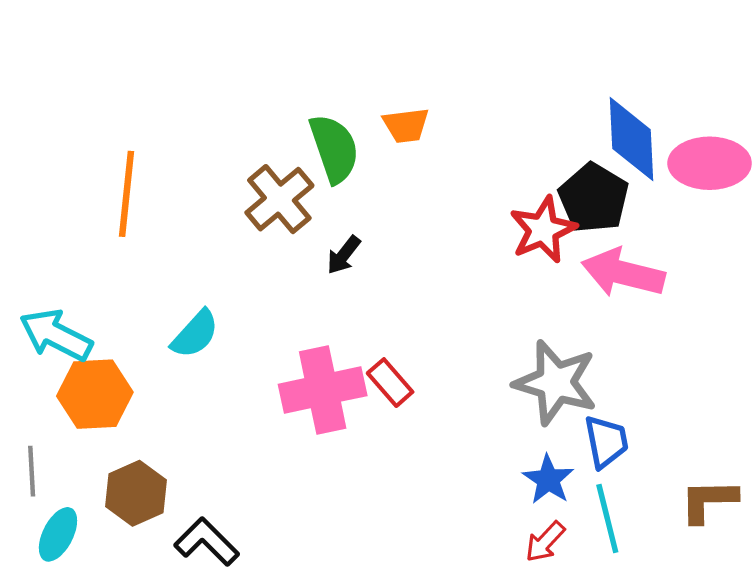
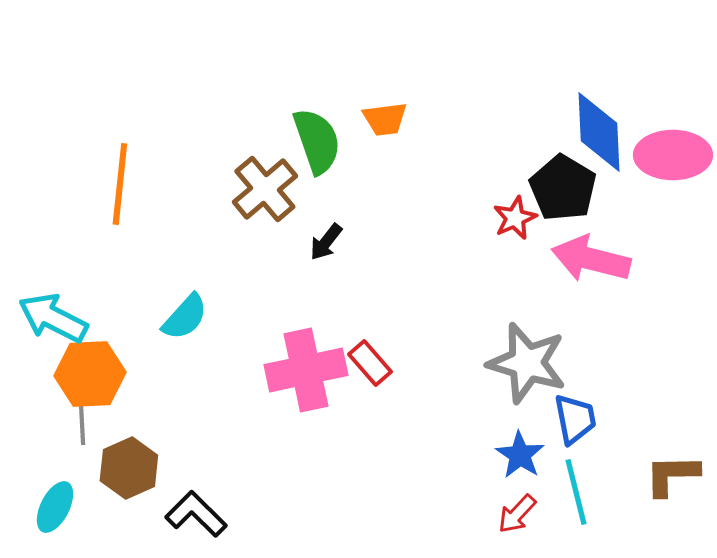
red star: (543, 230) -> (515, 218), size x0.7
gray line: (32, 471) -> (82, 421), moved

